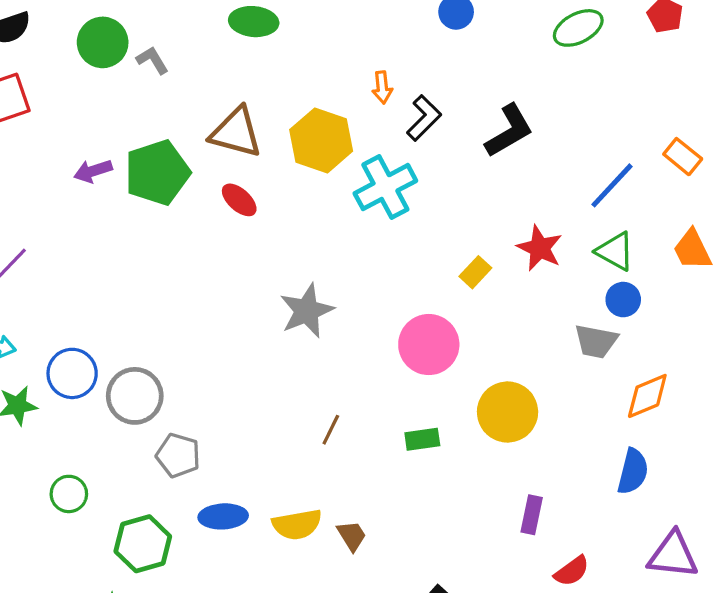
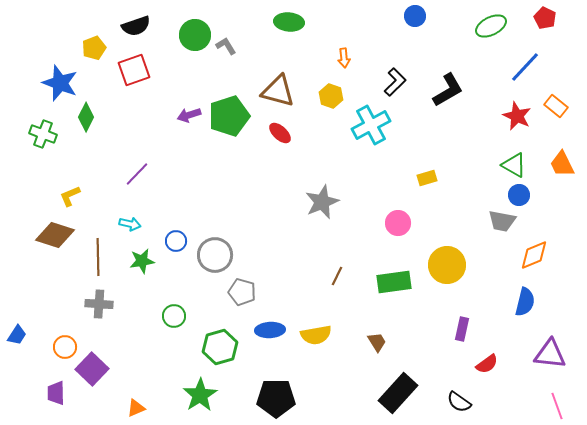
orange arrow: (382, 87) -> (344, 58), moved
yellow hexagon: (321, 140) -> (331, 96), size x0.6
blue line: (612, 185) -> (525, 67), moved
red star: (540, 248) -> (517, 116), moved
yellow rectangle: (475, 272) -> (427, 178), turned 30
pink circle: (429, 345) -> (398, 223), size x0.7
blue circle: (72, 373) -> (176, 241), size x0.7
green rectangle: (422, 439) -> (394, 282), size x1.6
brown trapezoid: (352, 536) -> (377, 342), moved

